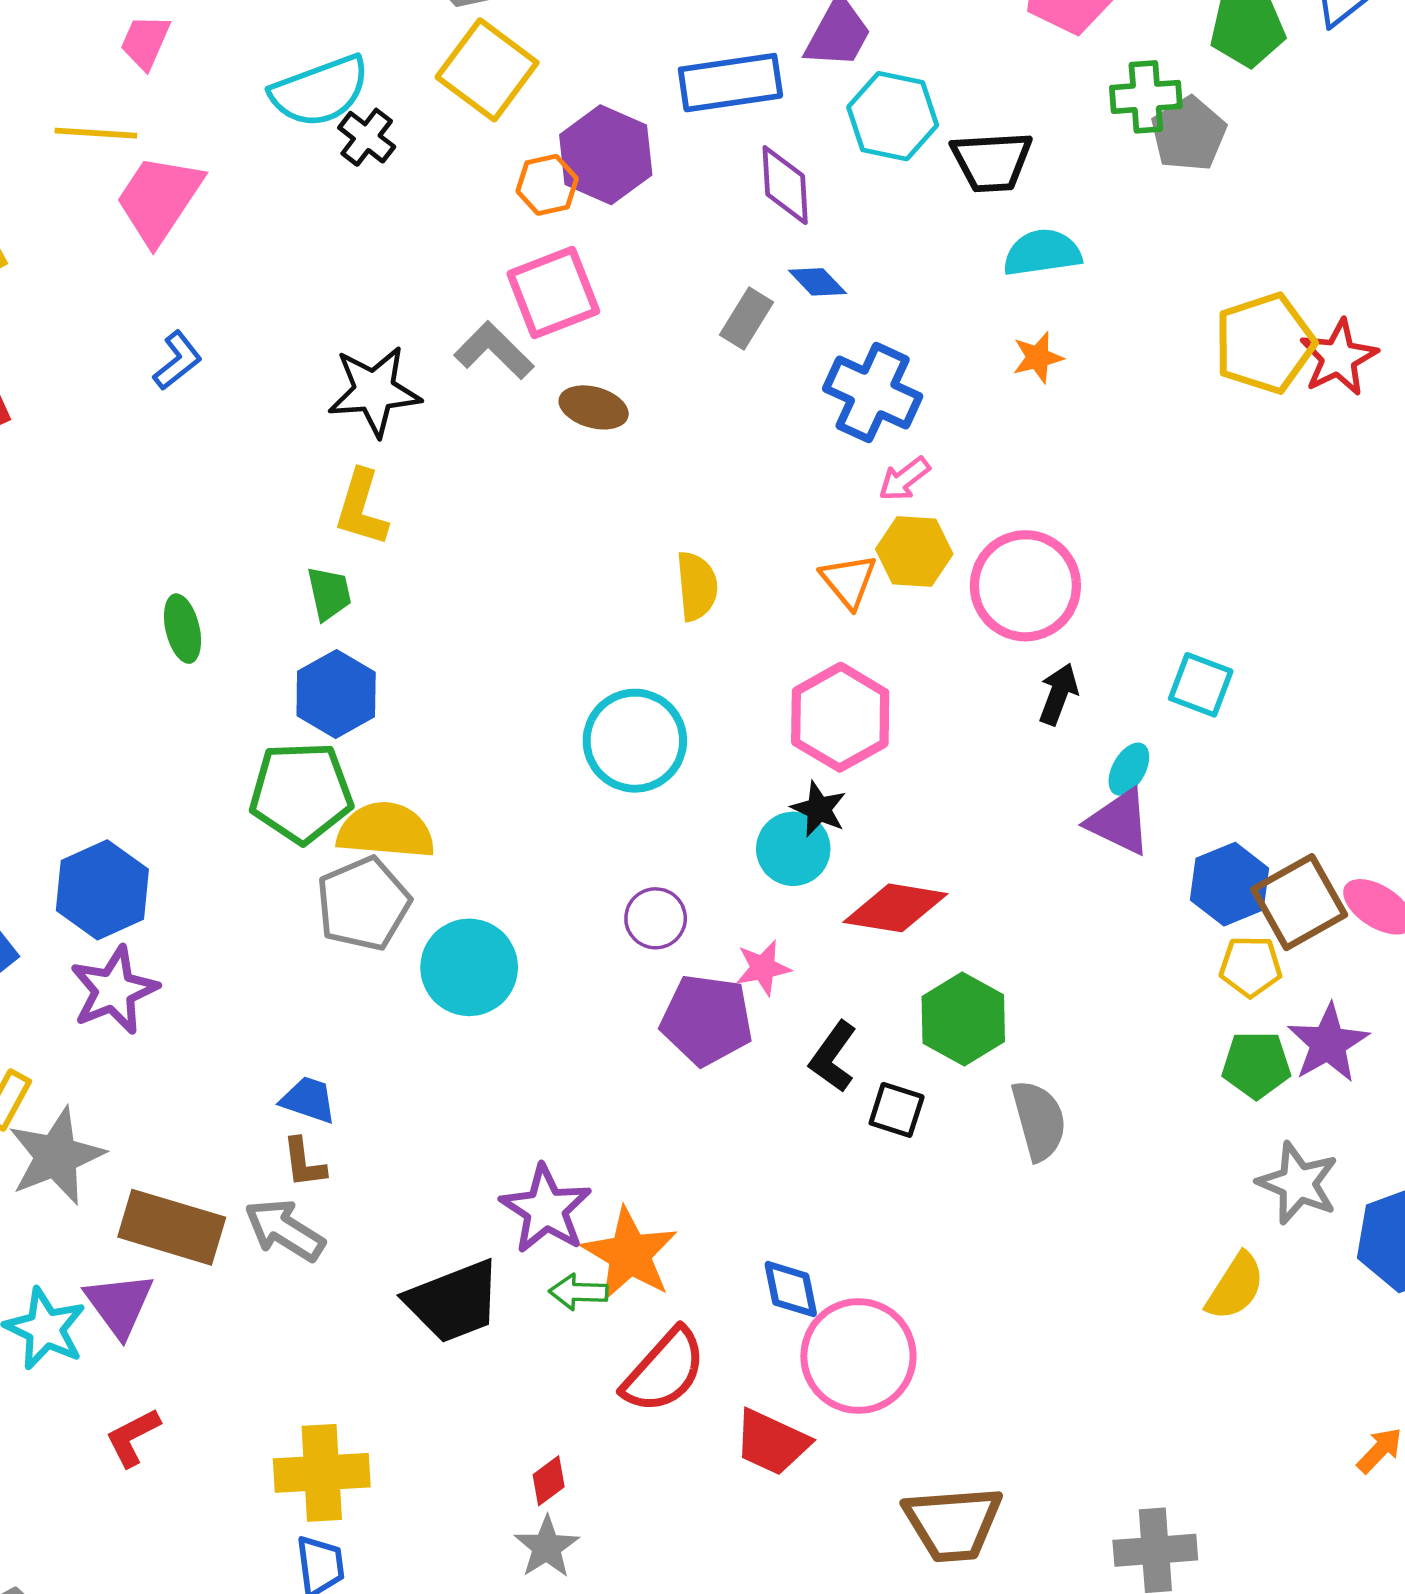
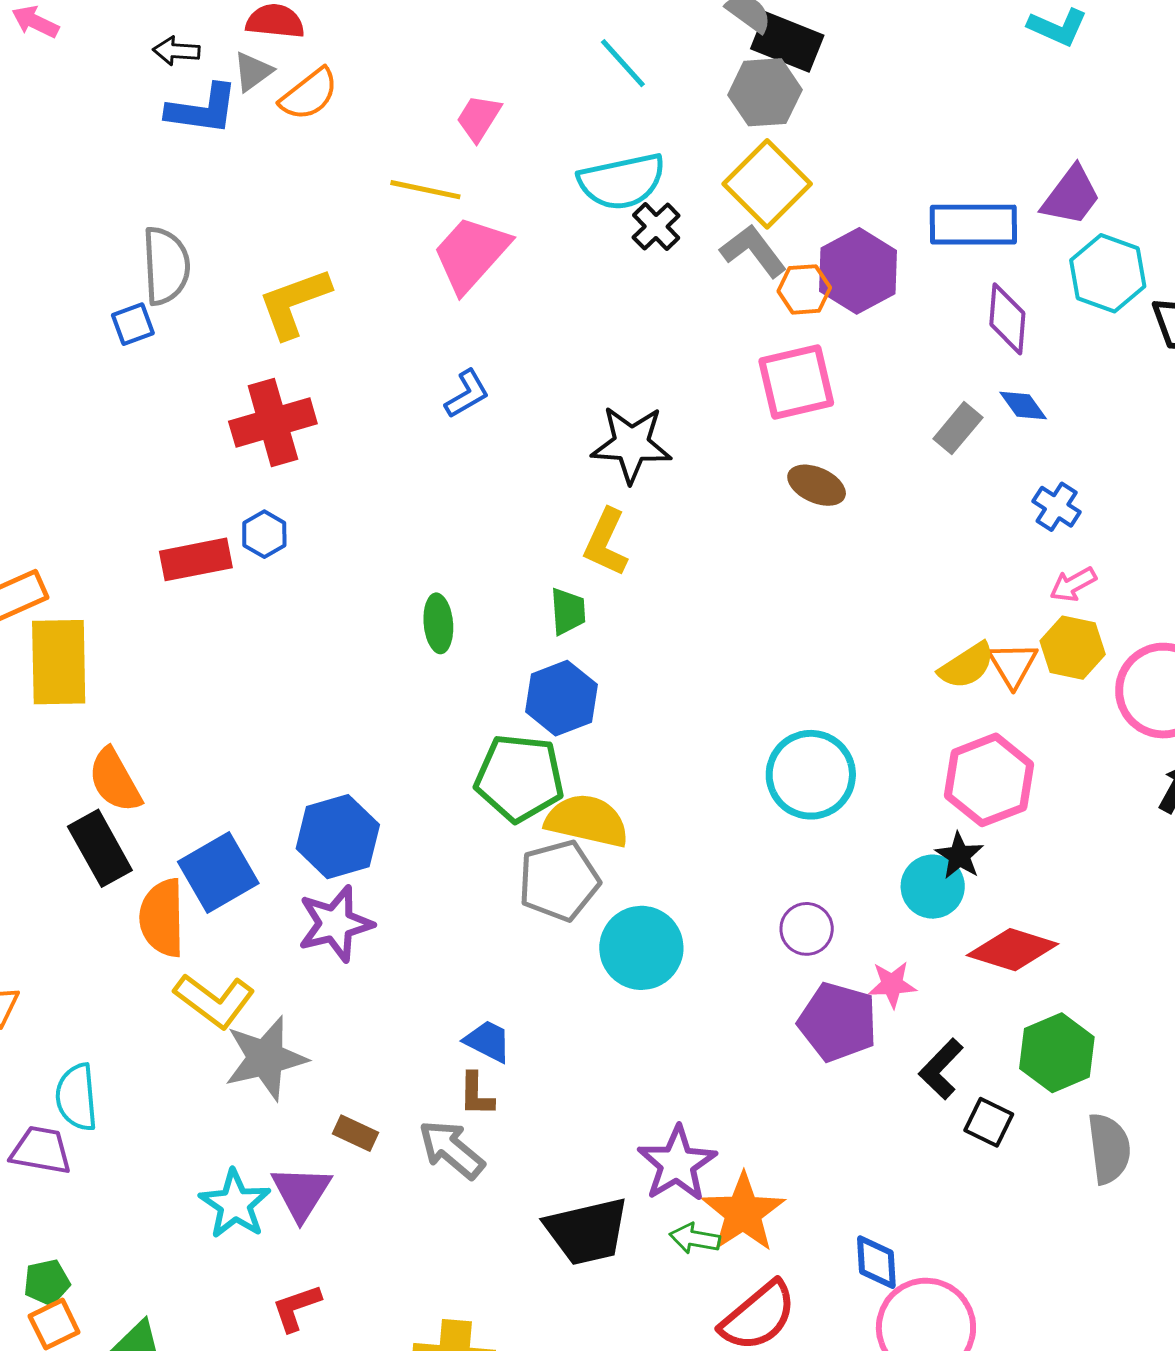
gray L-shape: (494, 350) -> (753, 251), moved
blue cross: (873, 393) -> (1057, 507), size x0.6
yellow semicircle: (697, 586) -> (967, 666), moved, turned 54
brown rectangle: (172, 1227) -> (356, 1133), size x0.5

